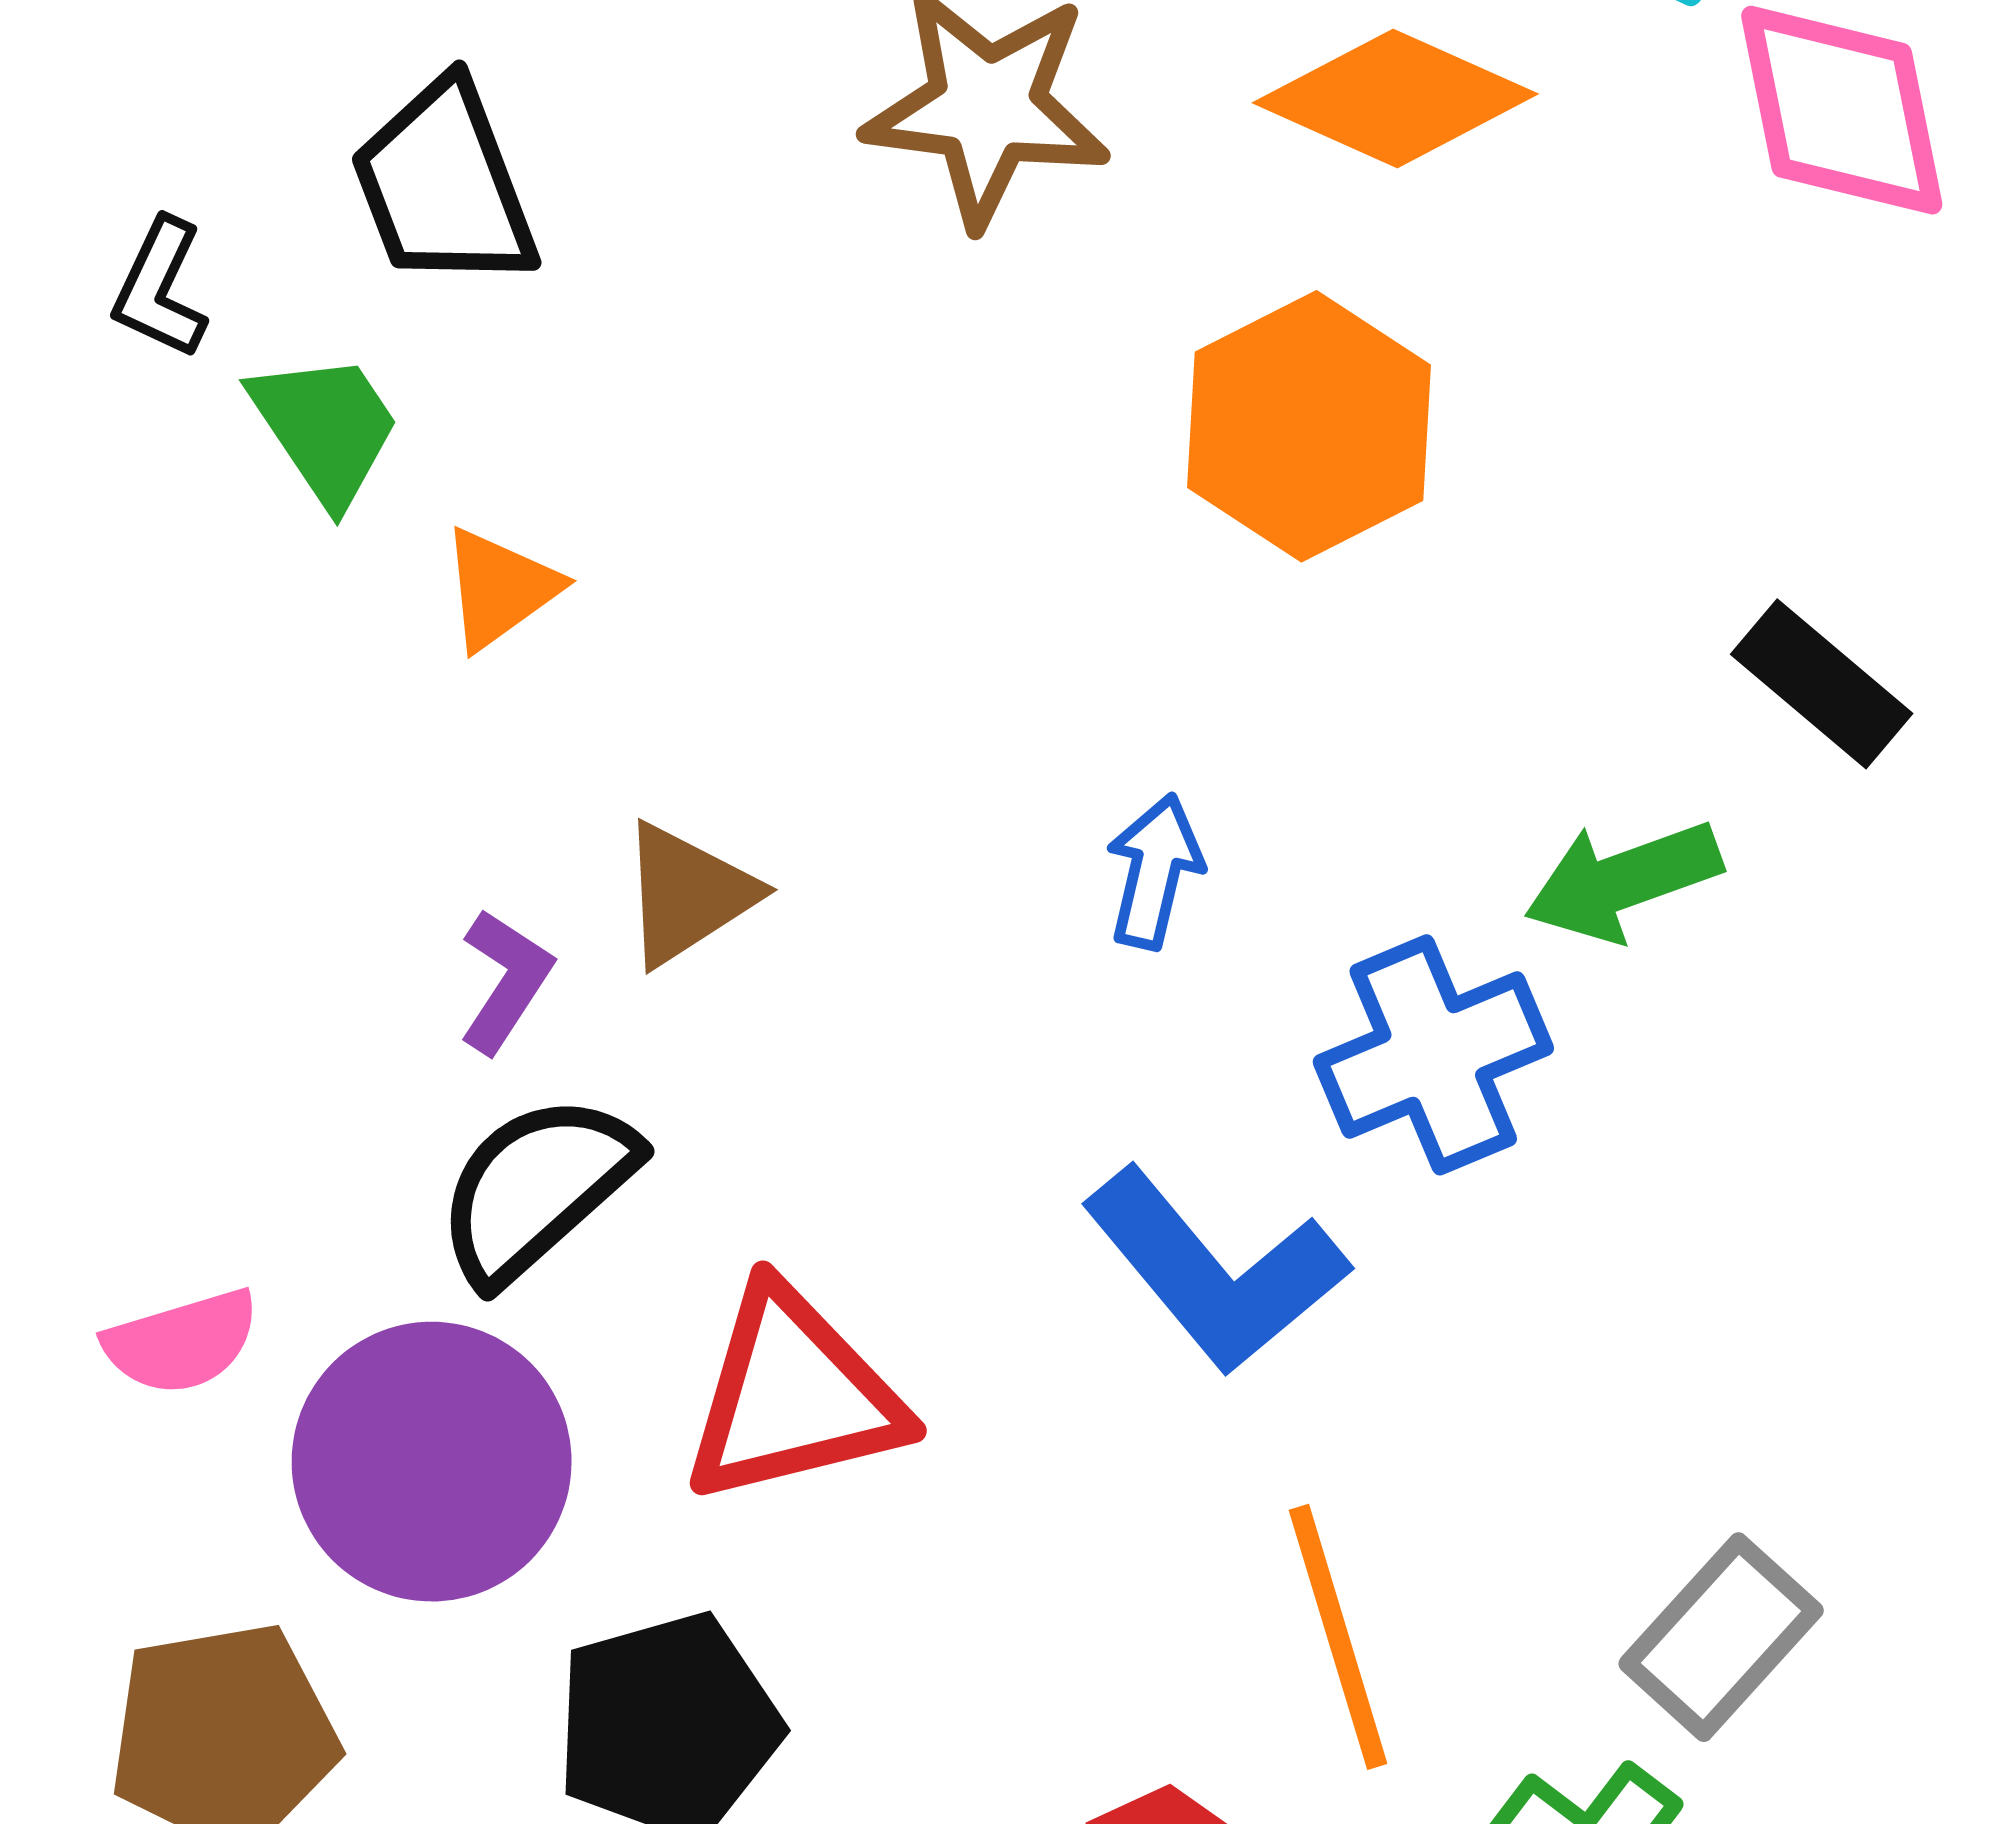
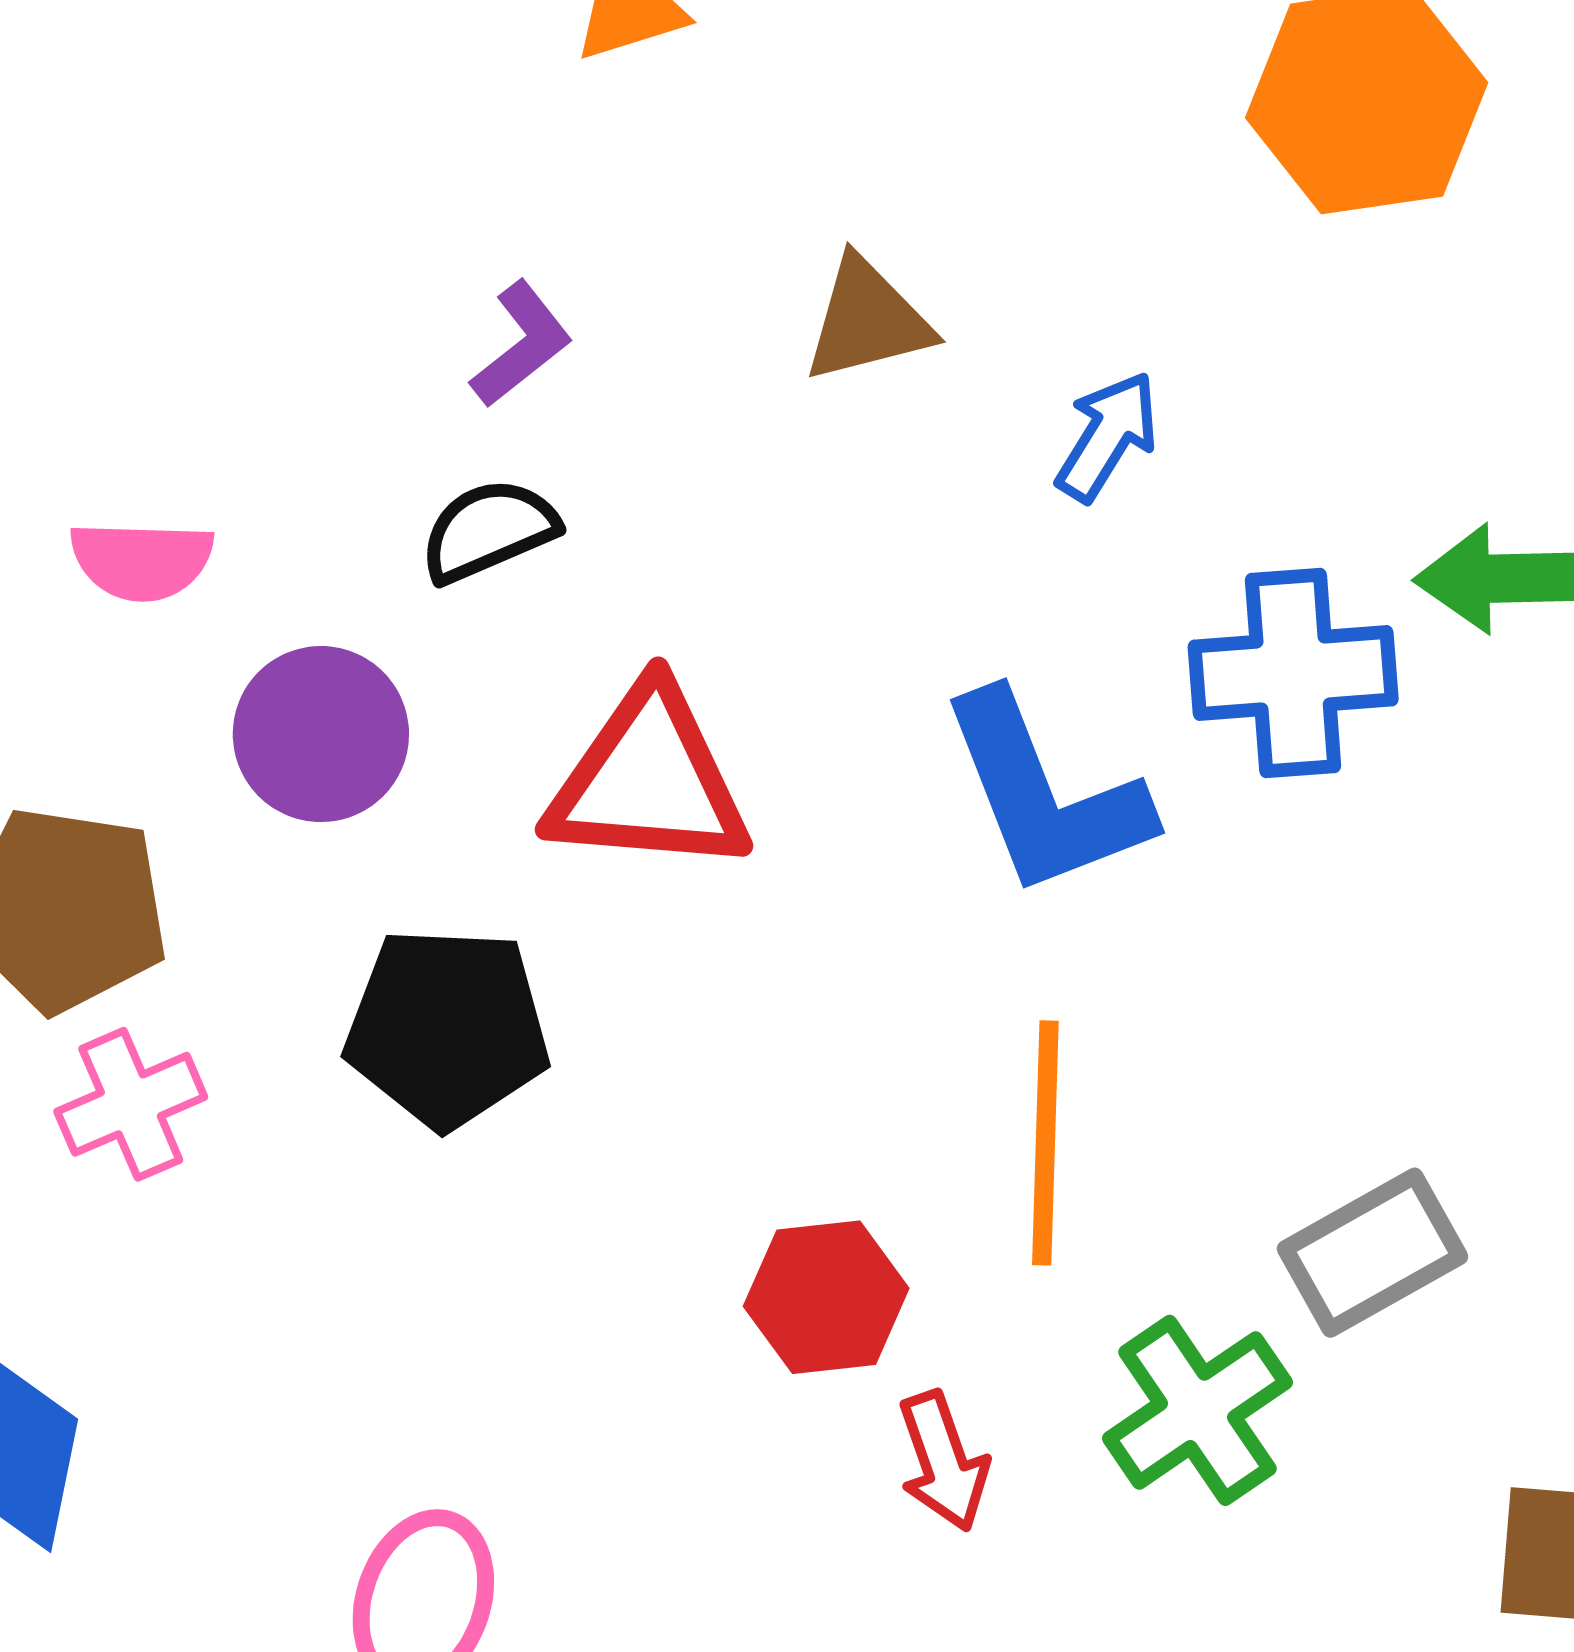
brown triangle: (687, 894) -> (867, 320), moved
black semicircle: (536, 1188) -> (489, 530), size x0.7
purple circle: (432, 1462) -> (321, 734), size x0.7

